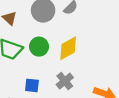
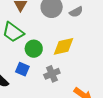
green circle: (39, 47) -> (34, 49), moved

